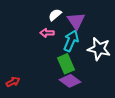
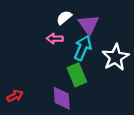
white star: (99, 49) -> (116, 57), turned 30
purple diamond: (70, 81) -> (62, 98), moved, turned 50

